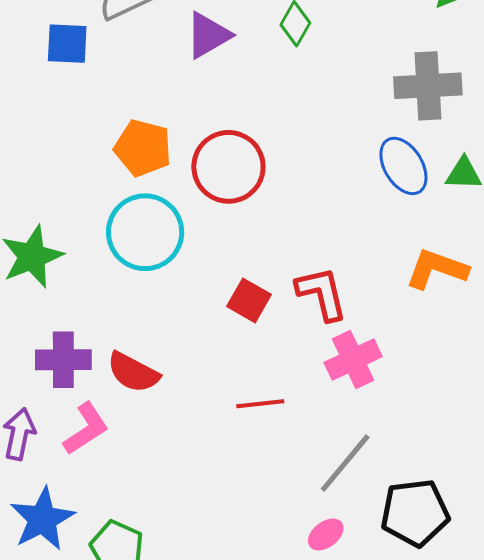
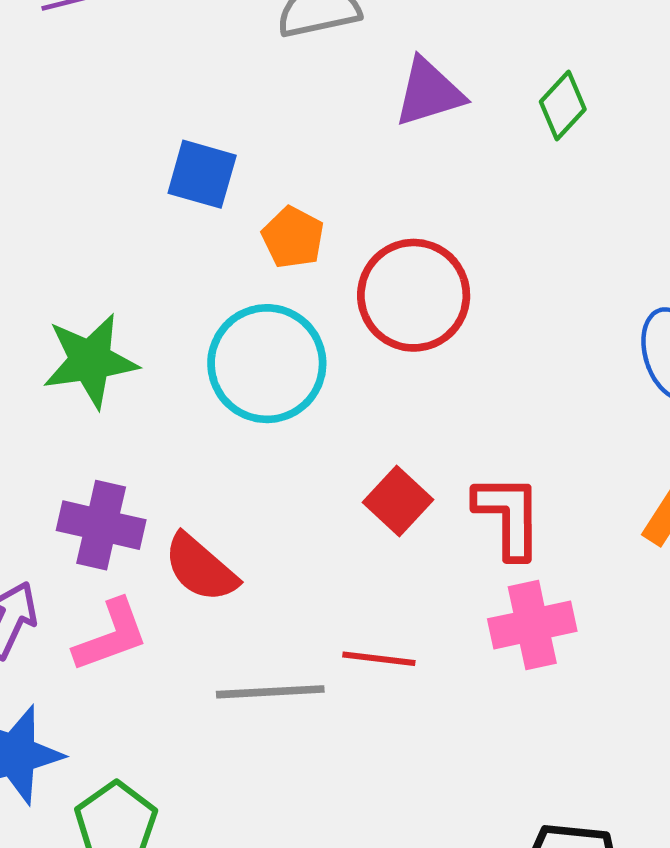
blue square: (67, 44) -> (202, 174), moved
orange pentagon: (143, 148) -> (293, 238), size x0.7
gray line: (345, 463) -> (270, 692), moved, turned 34

